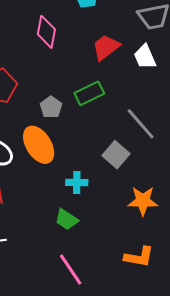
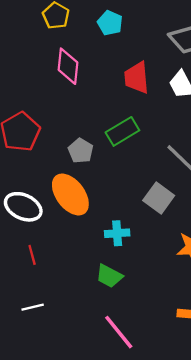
red trapezoid: (106, 47) -> (137, 78), turned -52

